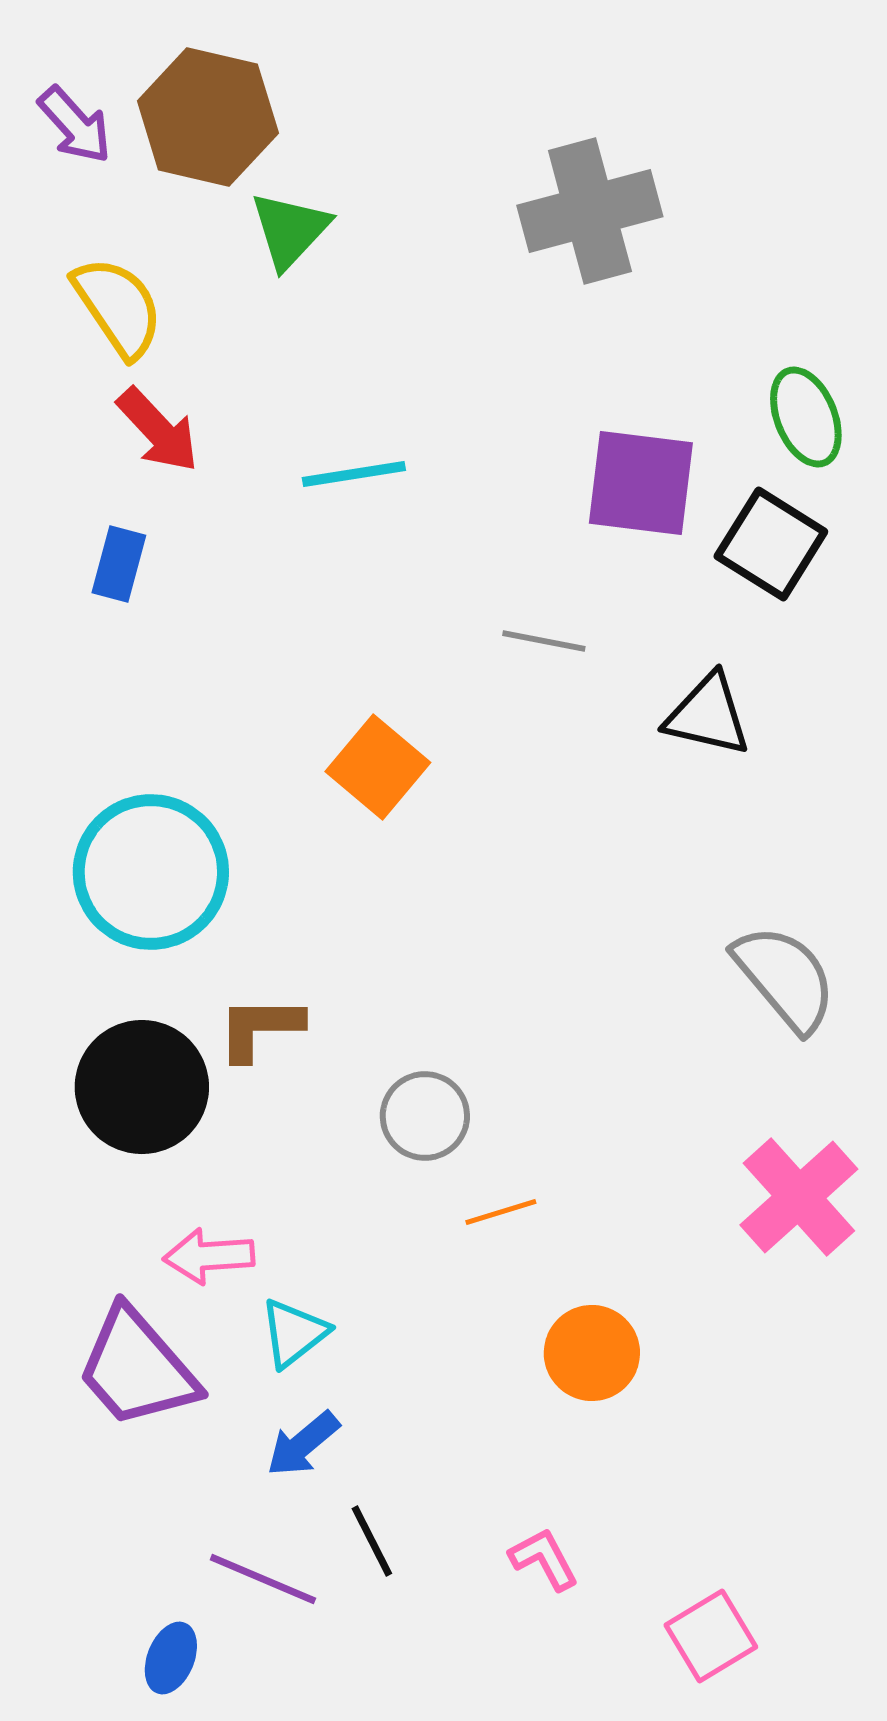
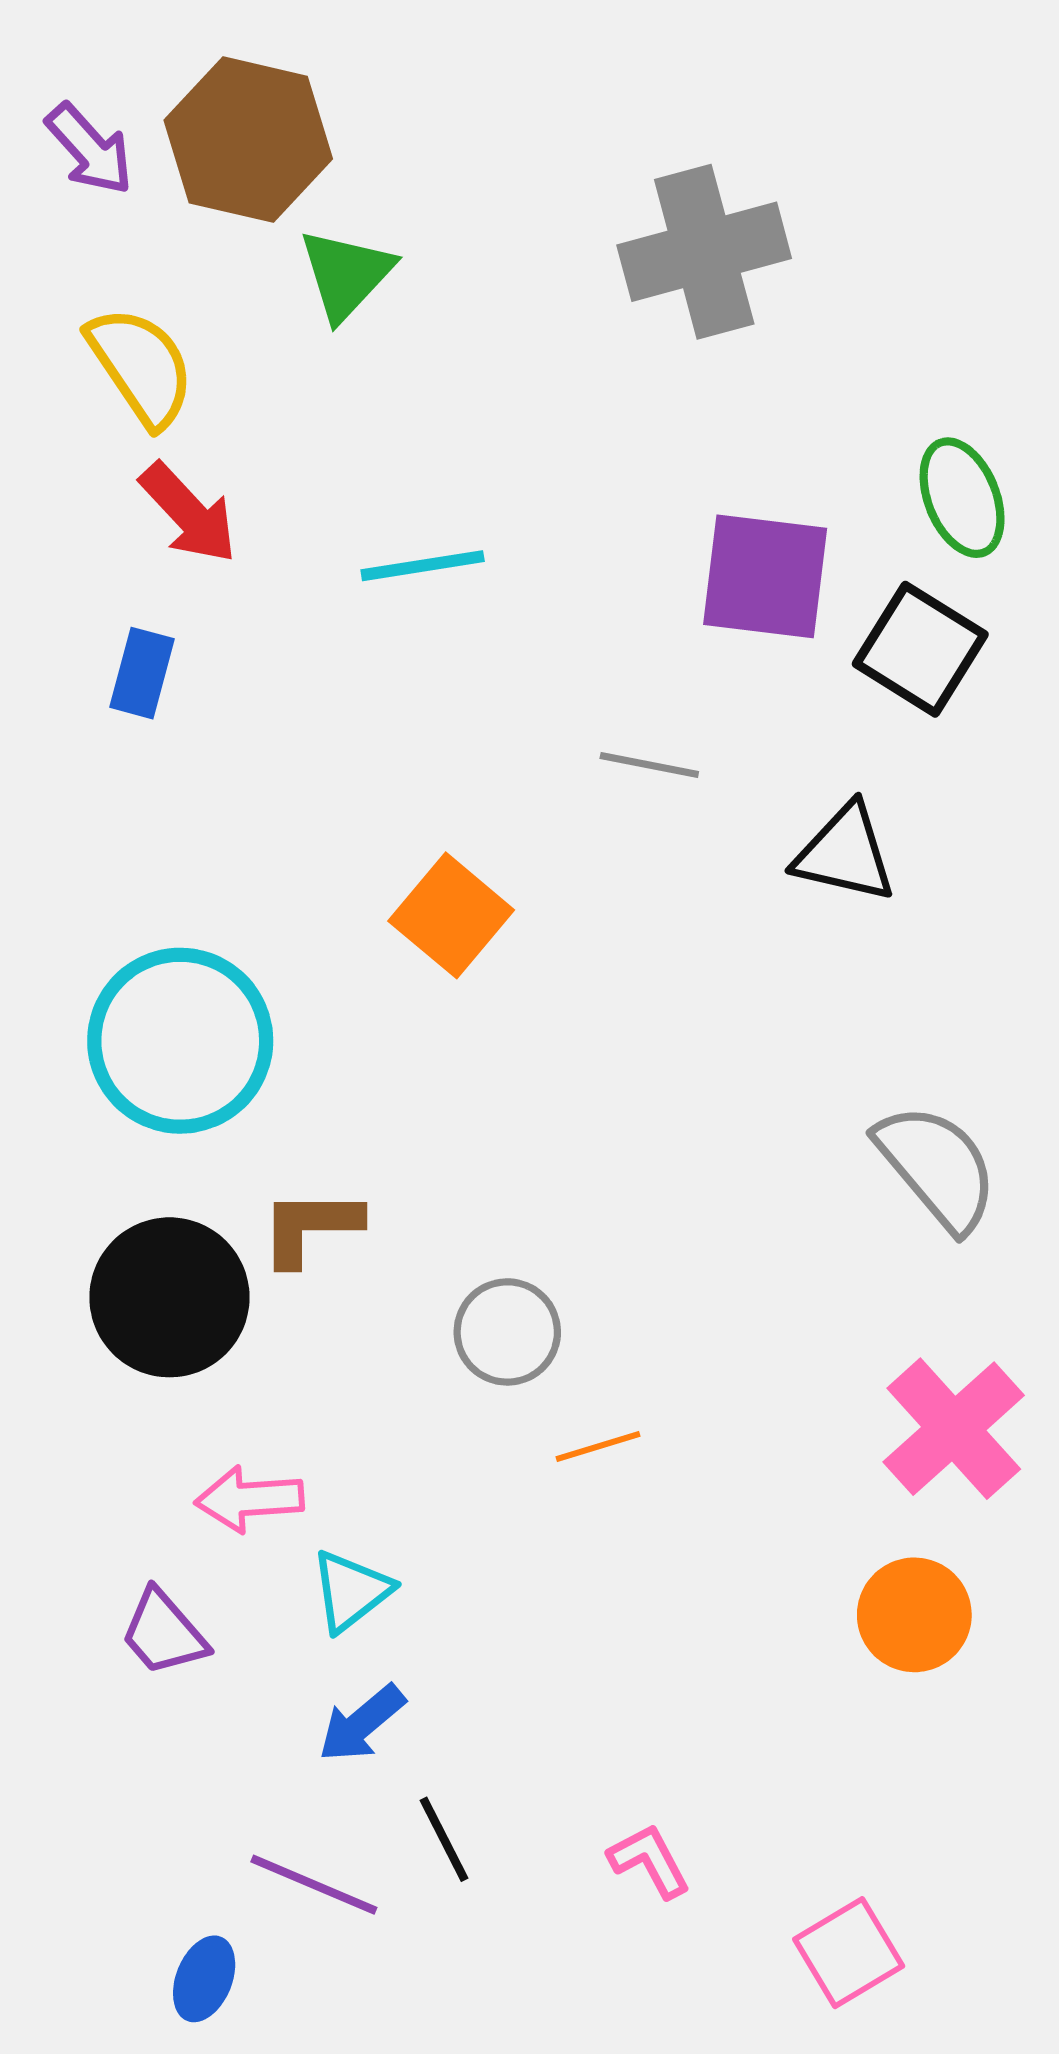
orange circle: (592, 1353) -> (914, 1615), moved
purple trapezoid: (137, 1368) -> (164, 1633), size x0.6

